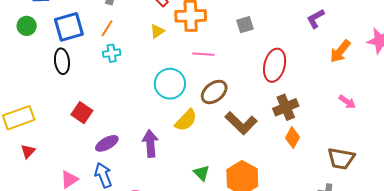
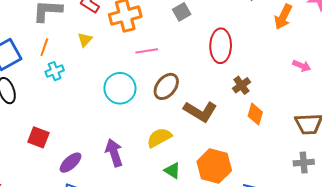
yellow triangle: (157, 31) -> (85, 40), moved
brown cross: (286, 107) -> (241, 85), size x0.7
yellow semicircle: (186, 120) -> (159, 138), moved, turned -150

